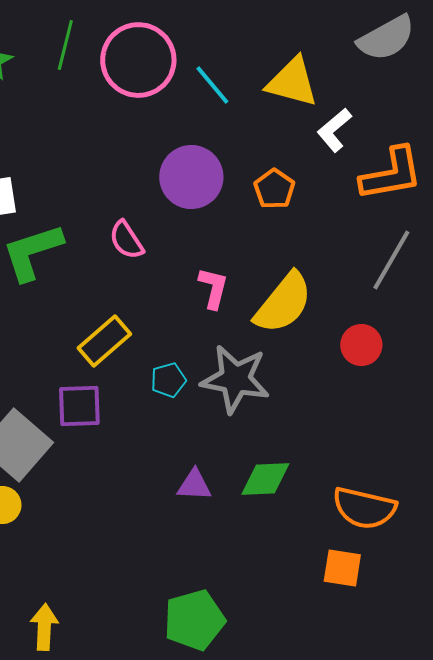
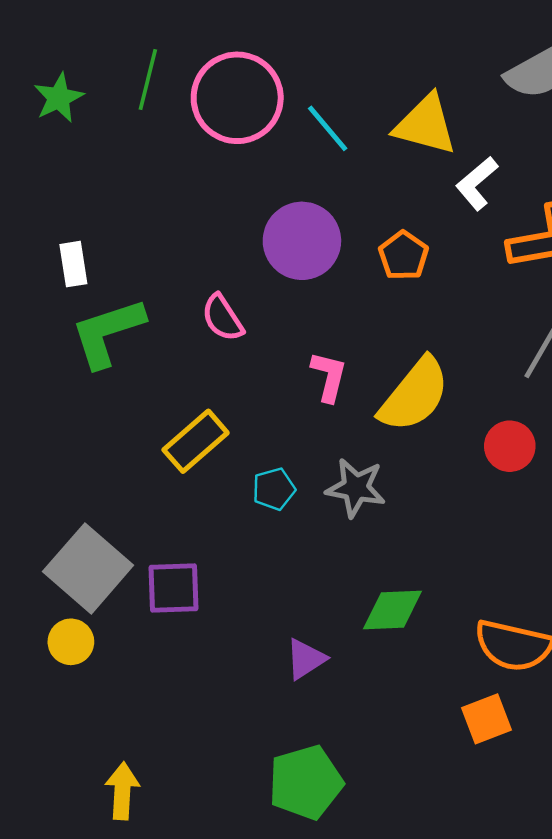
gray star: (235, 379) -> (356, 488), size x0.7
purple square: (79, 406) -> (174, 588), moved
purple triangle: (194, 485) -> (306, 659), moved, turned -36
orange square: (342, 568) -> (487, 719), turned -30

